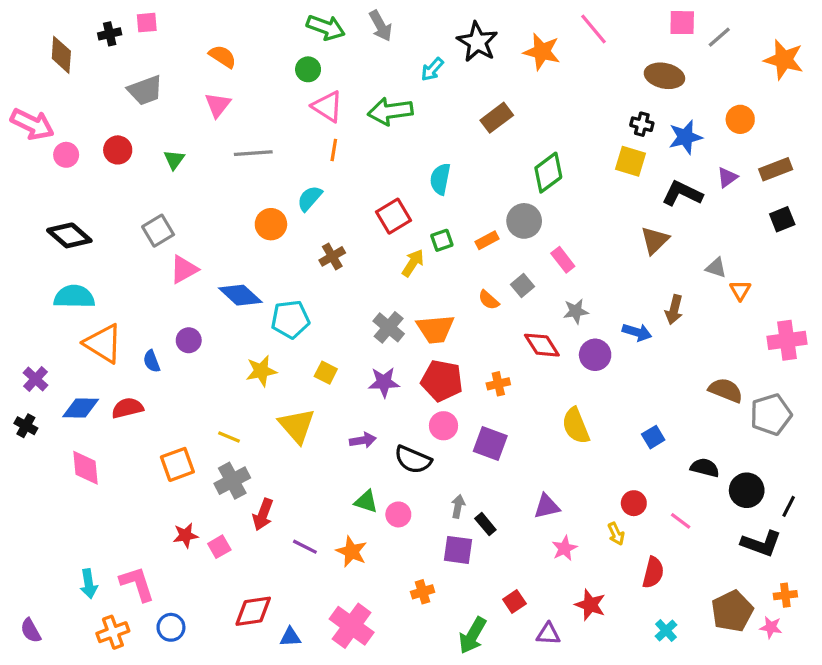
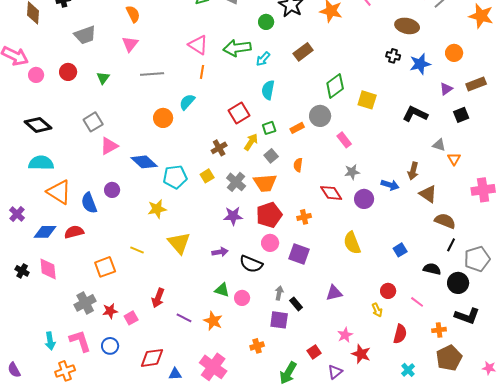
orange semicircle: (223, 56) -> (133, 14), turned 30
green circle: (308, 69) -> (266, 22), moved
cyan arrow: (432, 69) -> (263, 59), moved
yellow square: (631, 161) -> (367, 100), moved
black L-shape: (682, 194) -> (415, 114), moved
black square: (782, 219) -> (461, 115), moved
brown triangle: (655, 240) -> (428, 194), moved, turned -42
brown cross: (332, 256) -> (219, 148), moved
gray square: (523, 285) -> (271, 156), moved
orange semicircle: (489, 300) -> (298, 165), turned 56
blue semicircle: (152, 361) -> (89, 203), size x1.5
yellow square: (326, 373) -> (207, 176), moved, turned 32
red pentagon: (442, 381) -> (269, 215), turned -30
gray pentagon: (771, 414) -> (477, 259), moved
black cross: (26, 426) -> (22, 271), moved
gray cross: (232, 481) -> (85, 303), moved
black line: (789, 506) -> (451, 245), moved
pink star: (564, 548) -> (345, 335), moved
orange cross: (785, 595) -> (439, 330), moved
blue circle: (171, 627) -> (110, 346), moved
pink star: (771, 627) -> (489, 368), moved
purple triangle: (548, 634) -> (335, 372), turned -42

